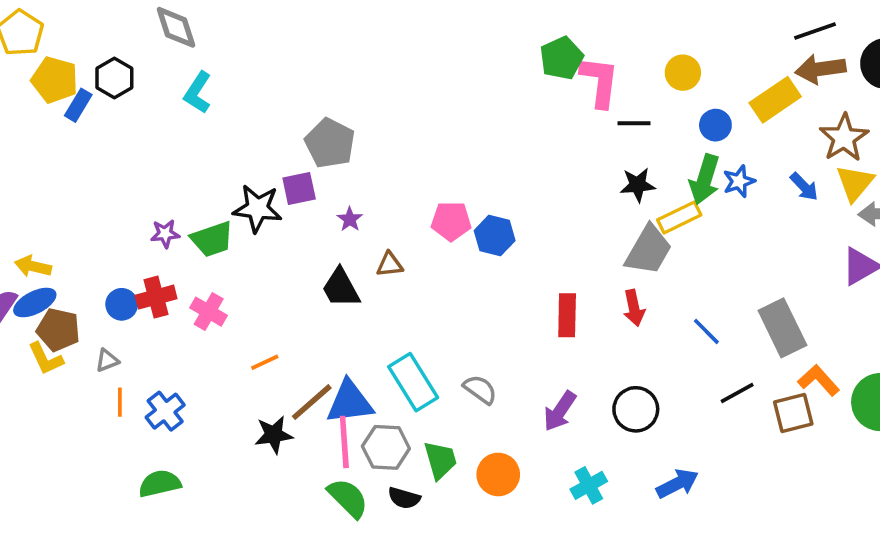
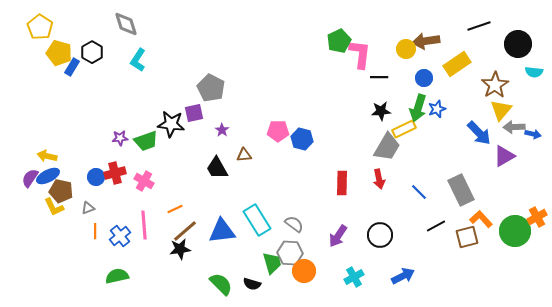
brown arrow: (820, 69) -> (426, 41), moved
blue arrow: (804, 187) -> (479, 133), moved, size x1.5
brown line: (312, 402) -> (185, 231), moved
pink line: (344, 442) -> (144, 225), moved
gray hexagon: (386, 447) -> (290, 253), moved

